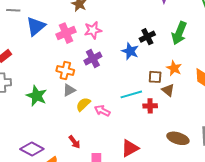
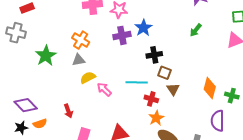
green arrow: (179, 33) -> (196, 30), moved, size x0.6
black cross: (147, 37) -> (154, 55), moved
blue star: (130, 51) -> (143, 28), moved
purple cross: (93, 59) -> (122, 35), moved
orange star: (174, 68) -> (156, 118), moved

